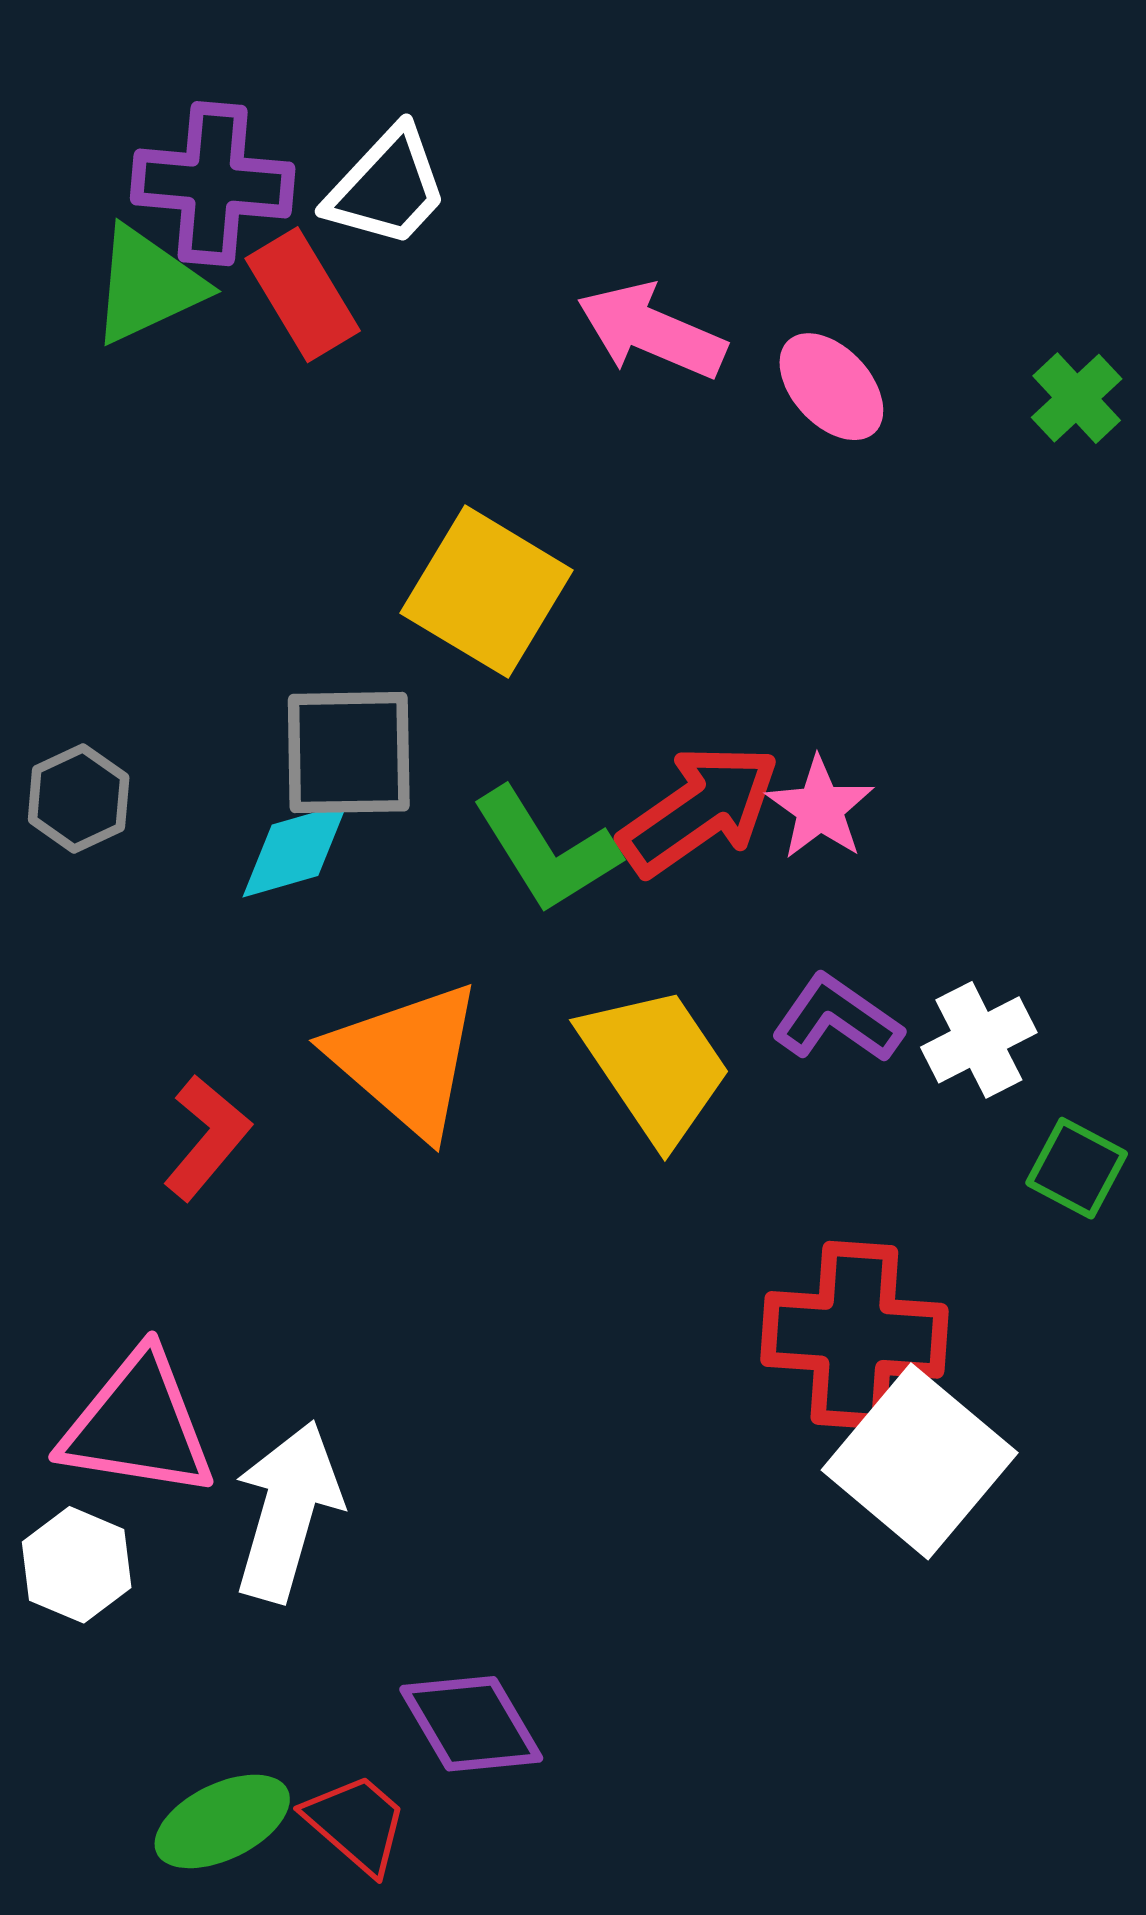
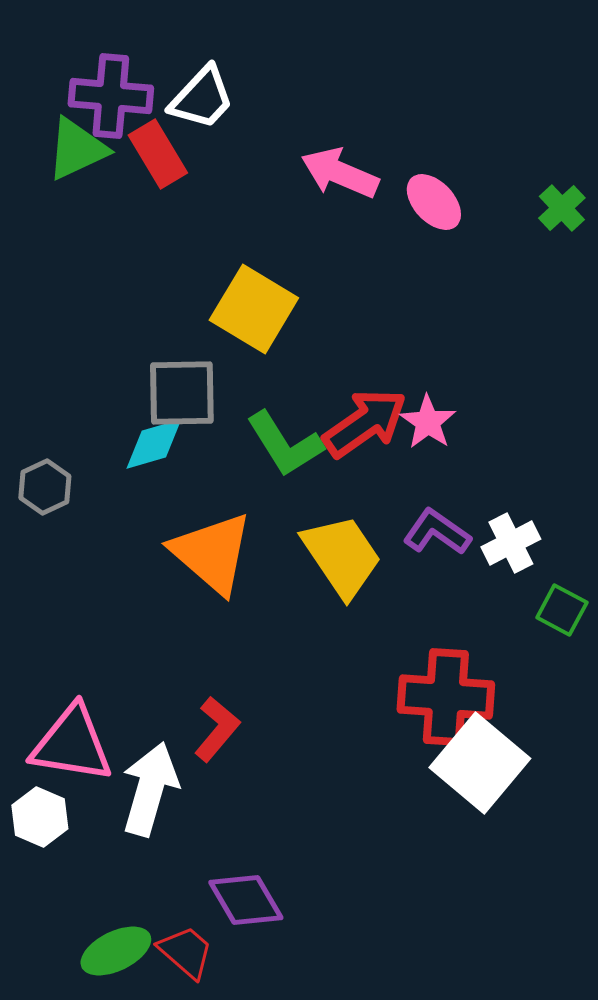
gray hexagon: (79, 798) -> (45, 487), moved
red L-shape: (207, 1138) -> (217, 729), moved

